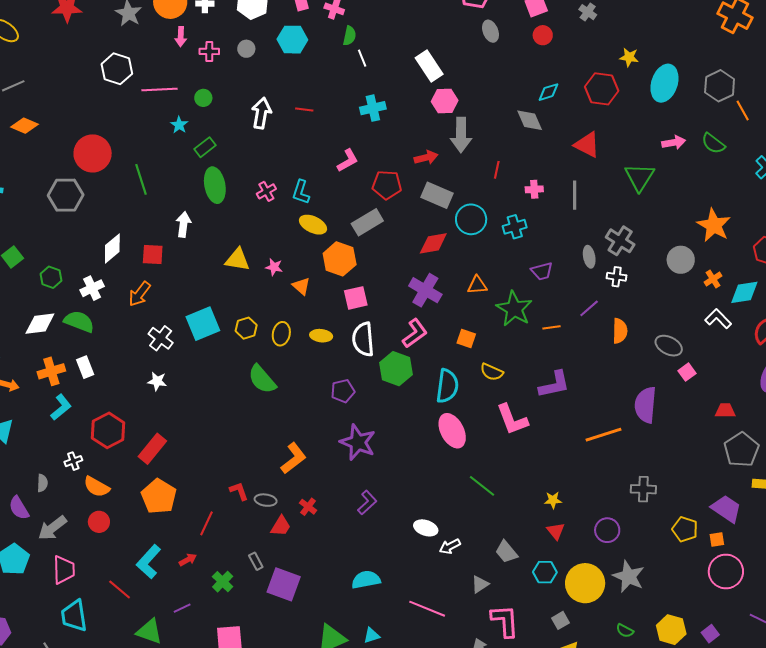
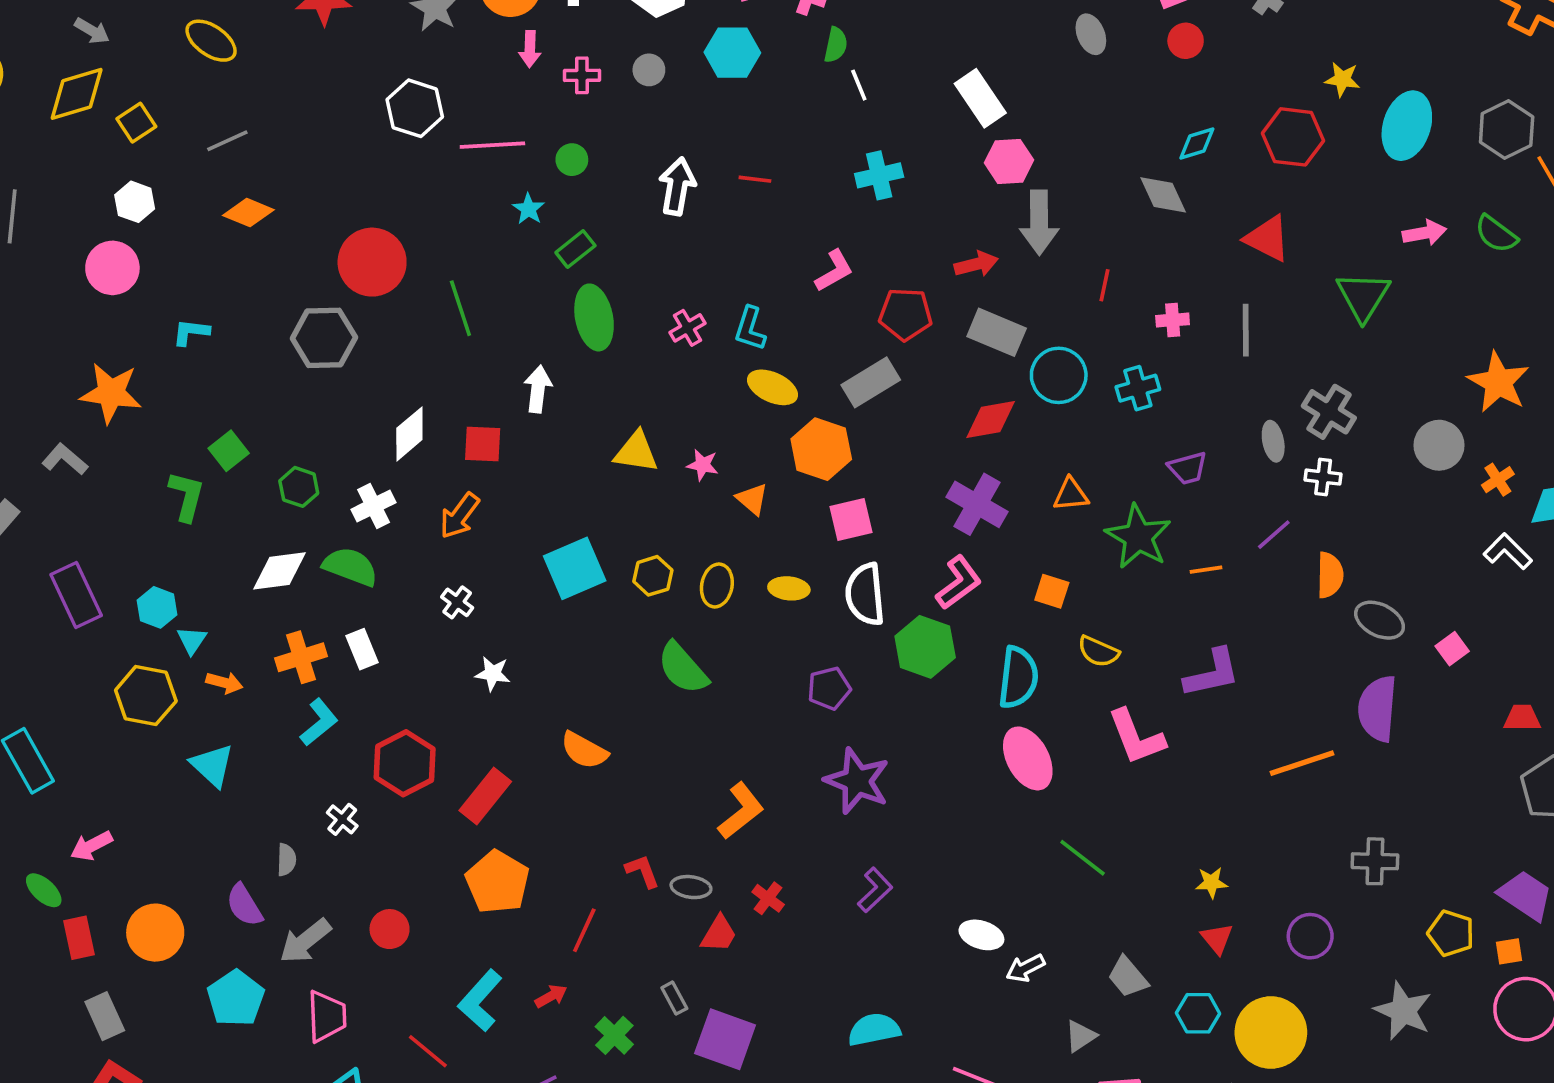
white cross: (161, 338) -> (457, 602), moved, size x0.7
gray ellipse: (669, 346) -> (1380, 620), moved
white cross: (73, 461) -> (342, 819), turned -30
orange semicircle: (97, 487) -> (584, 750), moved
gray star: (629, 576) -> (1403, 1011), moved

